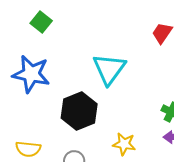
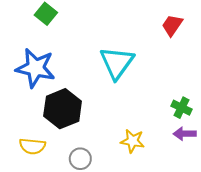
black hexagon: (79, 111) -> (63, 109), moved

